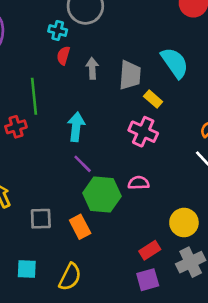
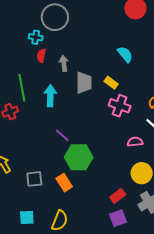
cyan semicircle: (175, 63) -> (125, 54), size x0.7
gray trapezoid: (130, 75) -> (84, 83), moved
cyan arrow: (76, 127) -> (50, 96), moved
pink cross: (143, 132) -> (120, 106), moved
pink semicircle: (139, 183) -> (135, 142), moved

